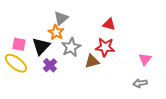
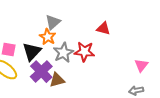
red star: (105, 47) -> (84, 52), moved
brown triangle: (92, 61) -> (57, 80), moved
purple cross: (50, 65) -> (41, 72), size x1.5

